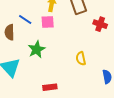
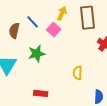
pink square: (48, 22) -> (54, 30), turned 32

